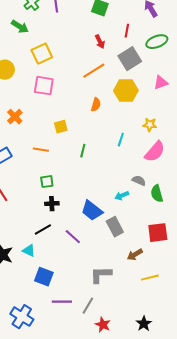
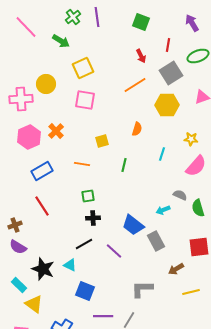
orange semicircle: (96, 105) -> (137, 129), moved

